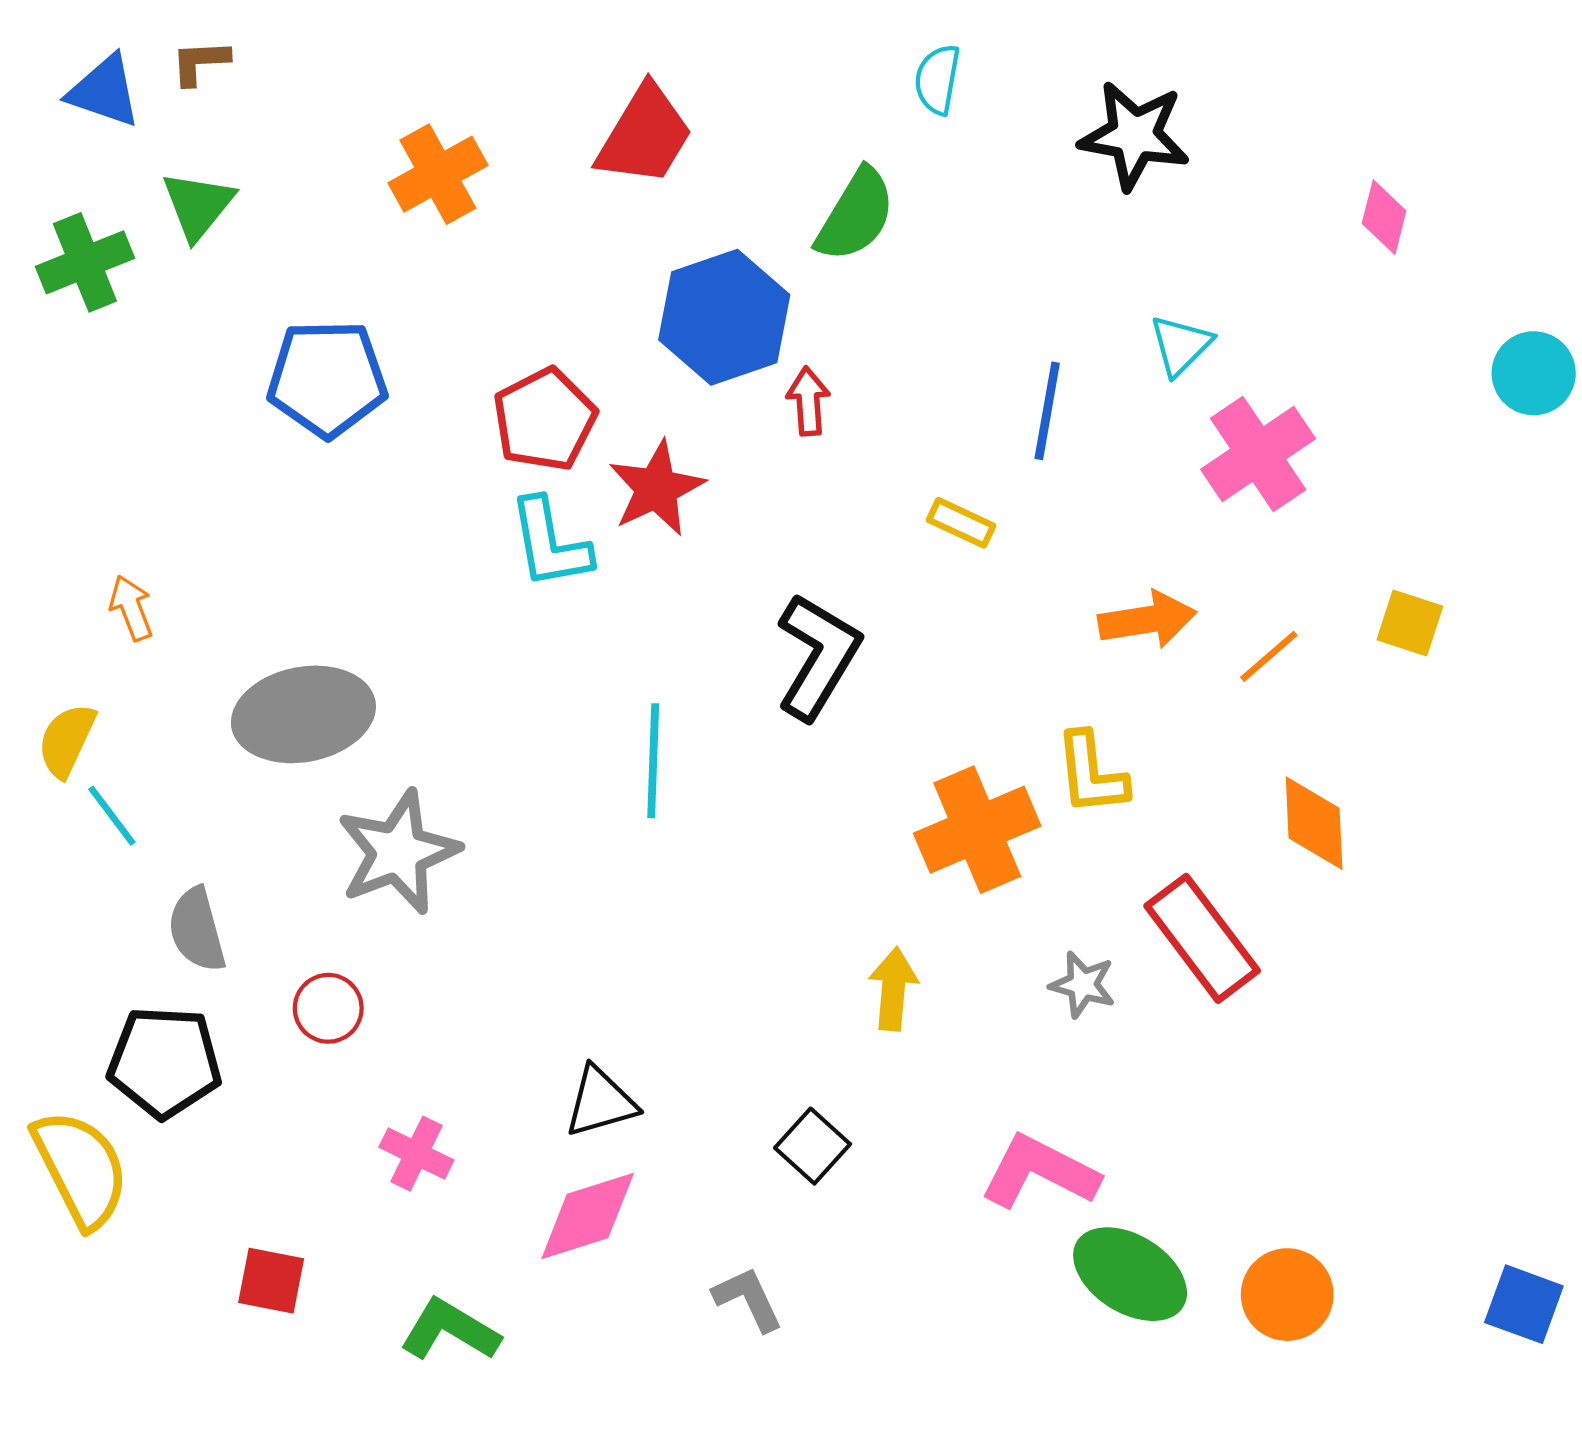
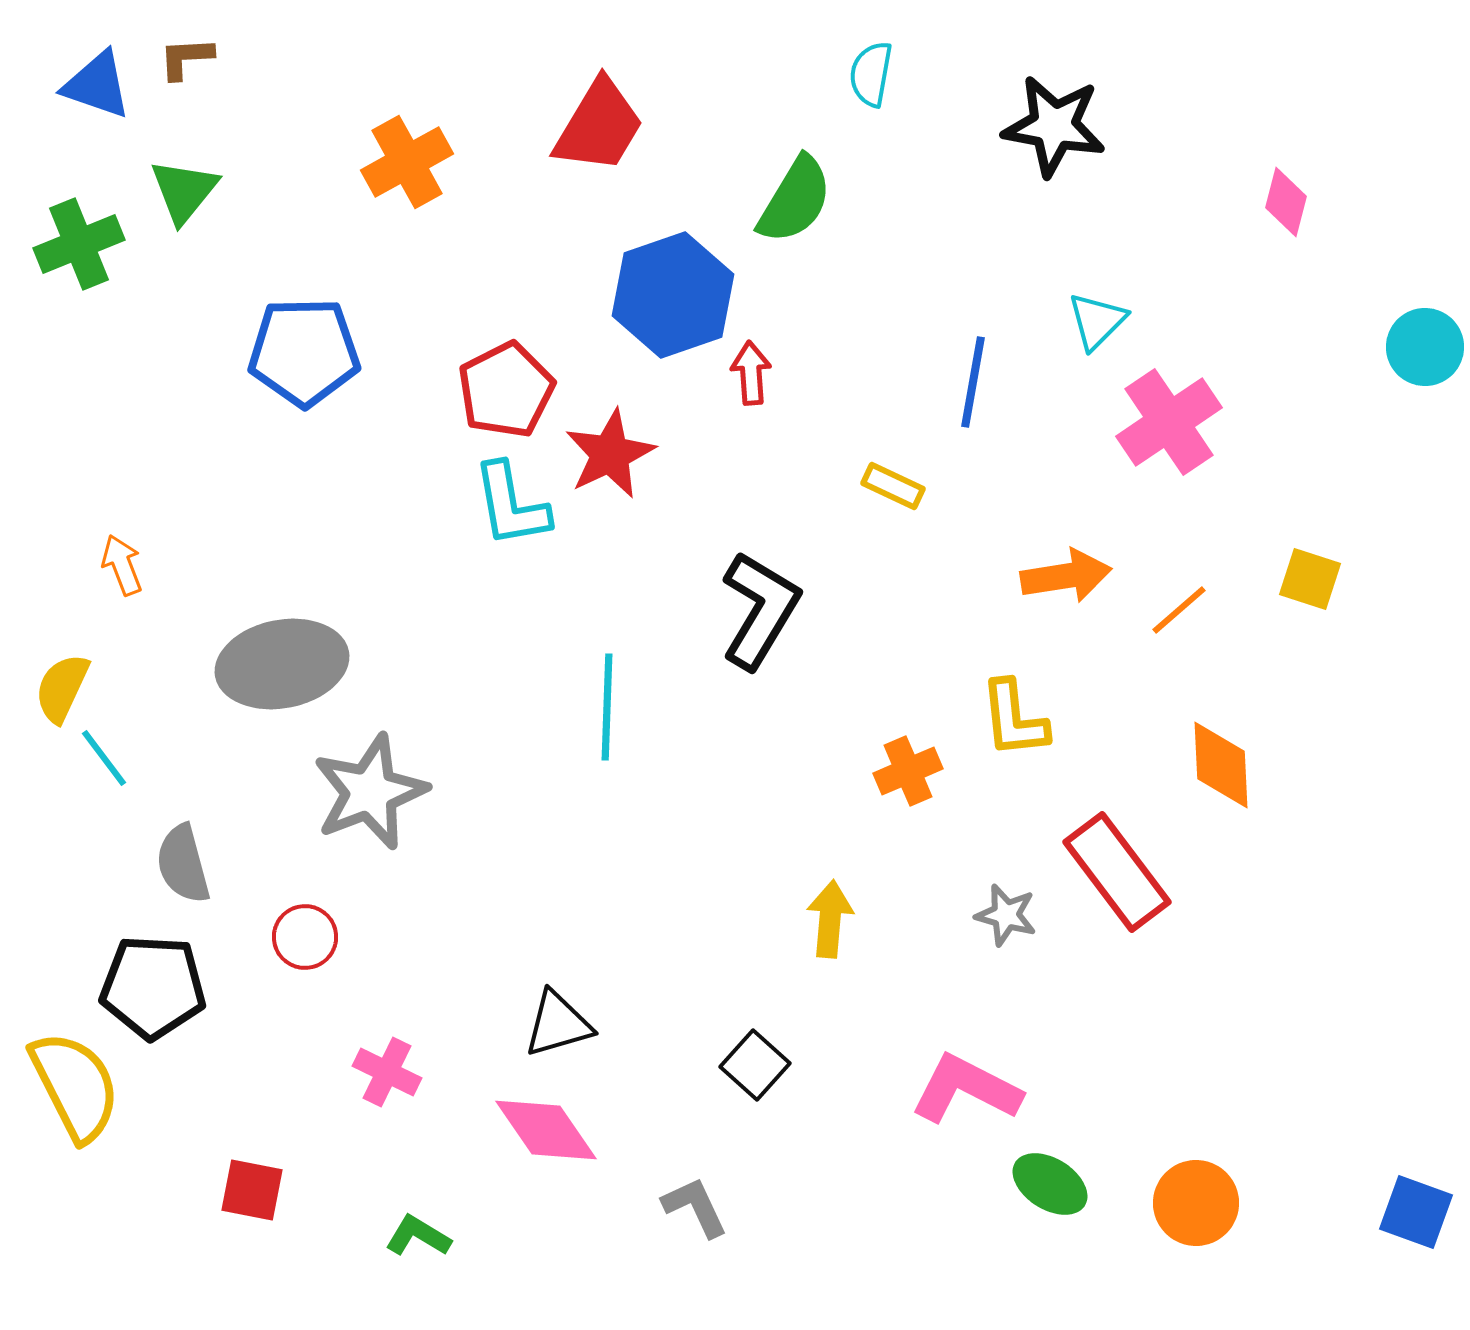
orange cross: (977, 830) -> (908, 771), size x0.6
pink diamond: (588, 1216) -> (546, 1130), turned 73
green ellipse: (1130, 1274) -> (1050, 1184), size x0.7
green L-shape: (450, 1330) -> (418, 1236), size x0.7

